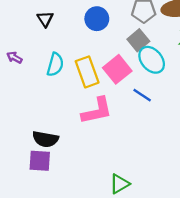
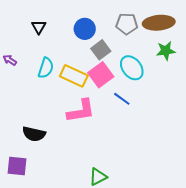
gray square: (138, 40) -> (101, 50), moved
yellow rectangle: (87, 72) -> (74, 76), turned -48
purple square: (40, 161) -> (17, 166), moved

